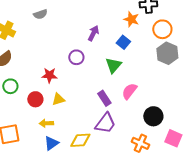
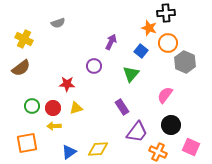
orange circle: (162, 29) -> (168, 43), moved
green circle: (10, 86) -> (32, 106), moved
pink semicircle: (129, 91) -> (165, 95), moved
yellow arrow: (46, 123) -> (54, 126), moved
purple trapezoid: (105, 123) -> (137, 132), moved

